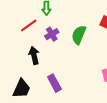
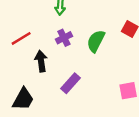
red line: (29, 25) -> (21, 38), moved
purple rectangle: (54, 83) -> (70, 83), moved, turned 66

